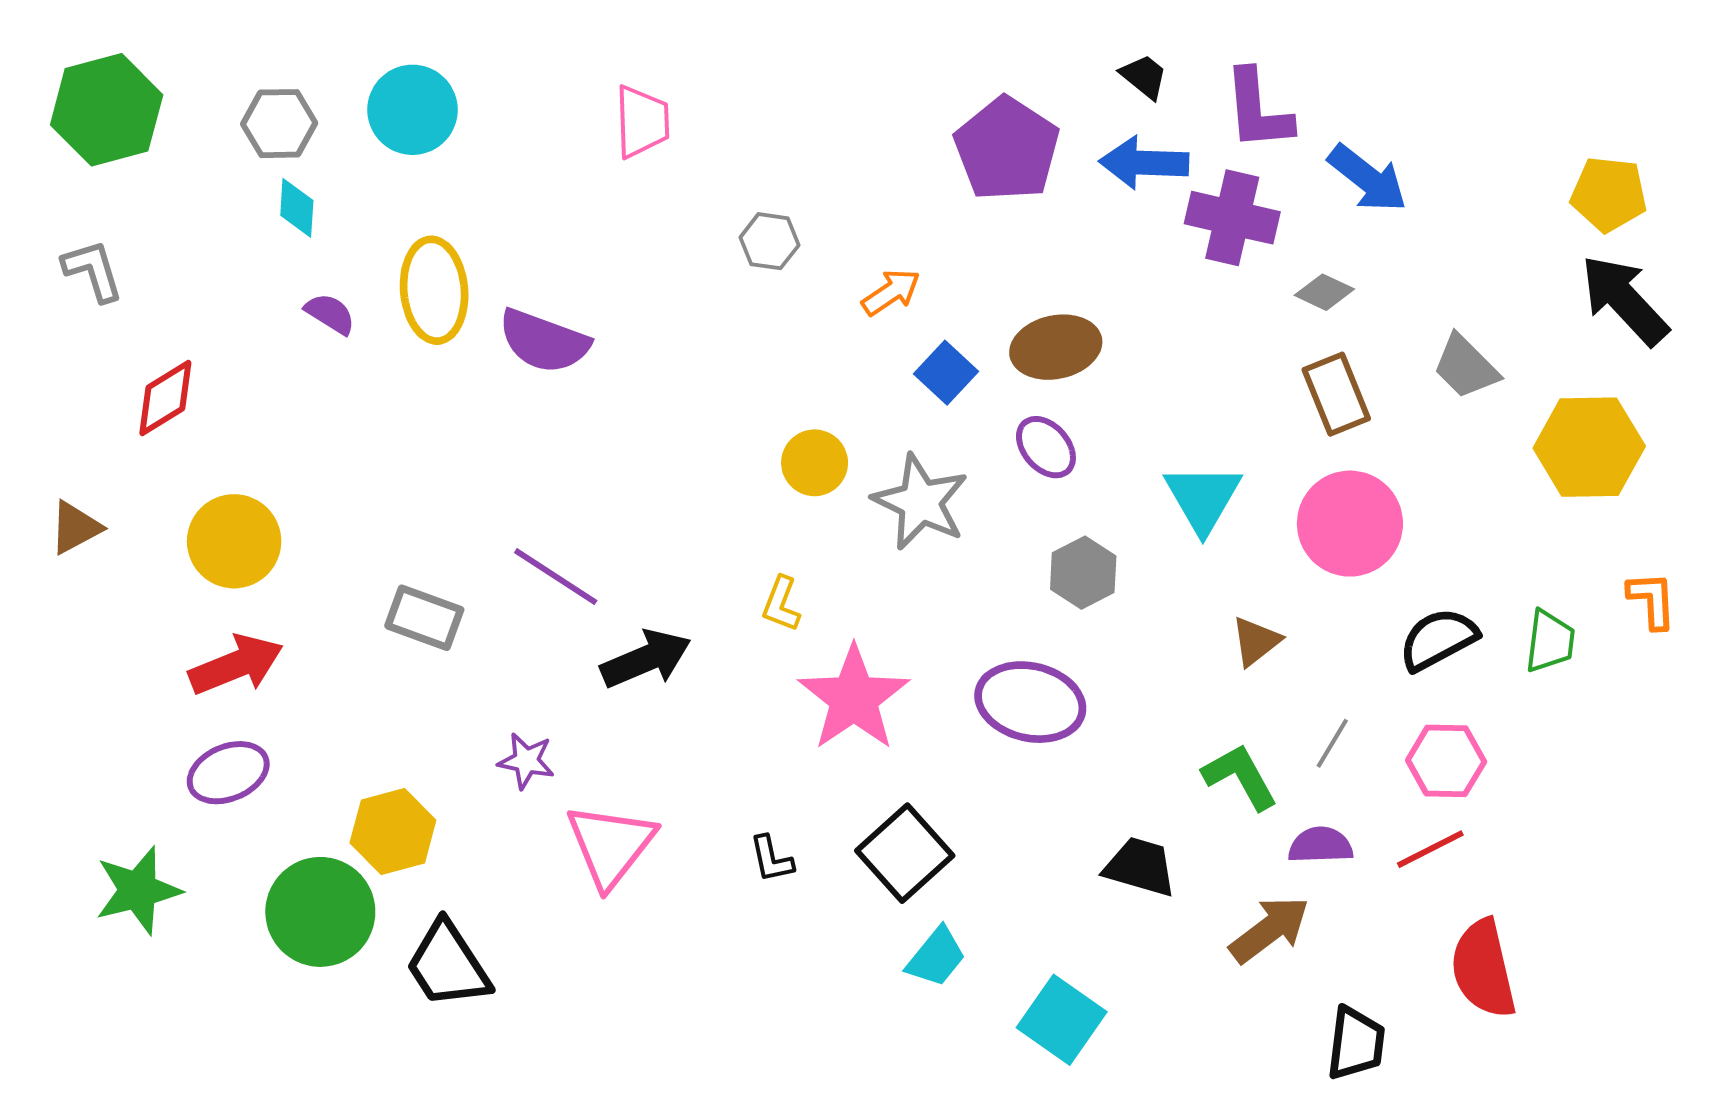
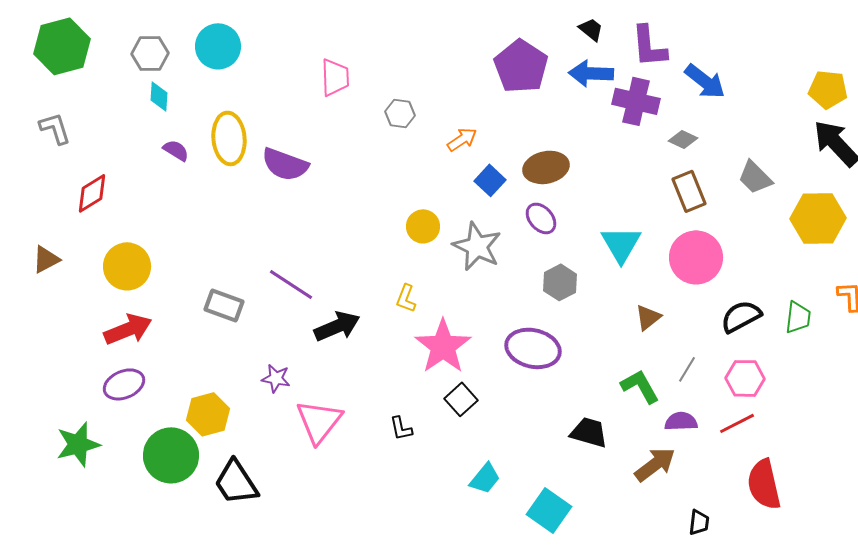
pink trapezoid: (642, 122) -> (335, 77), moved
black square: (905, 853) -> (461, 399), moved, size x0.7
black trapezoid: (1356, 1043) -> (699, 522), size x0.7

